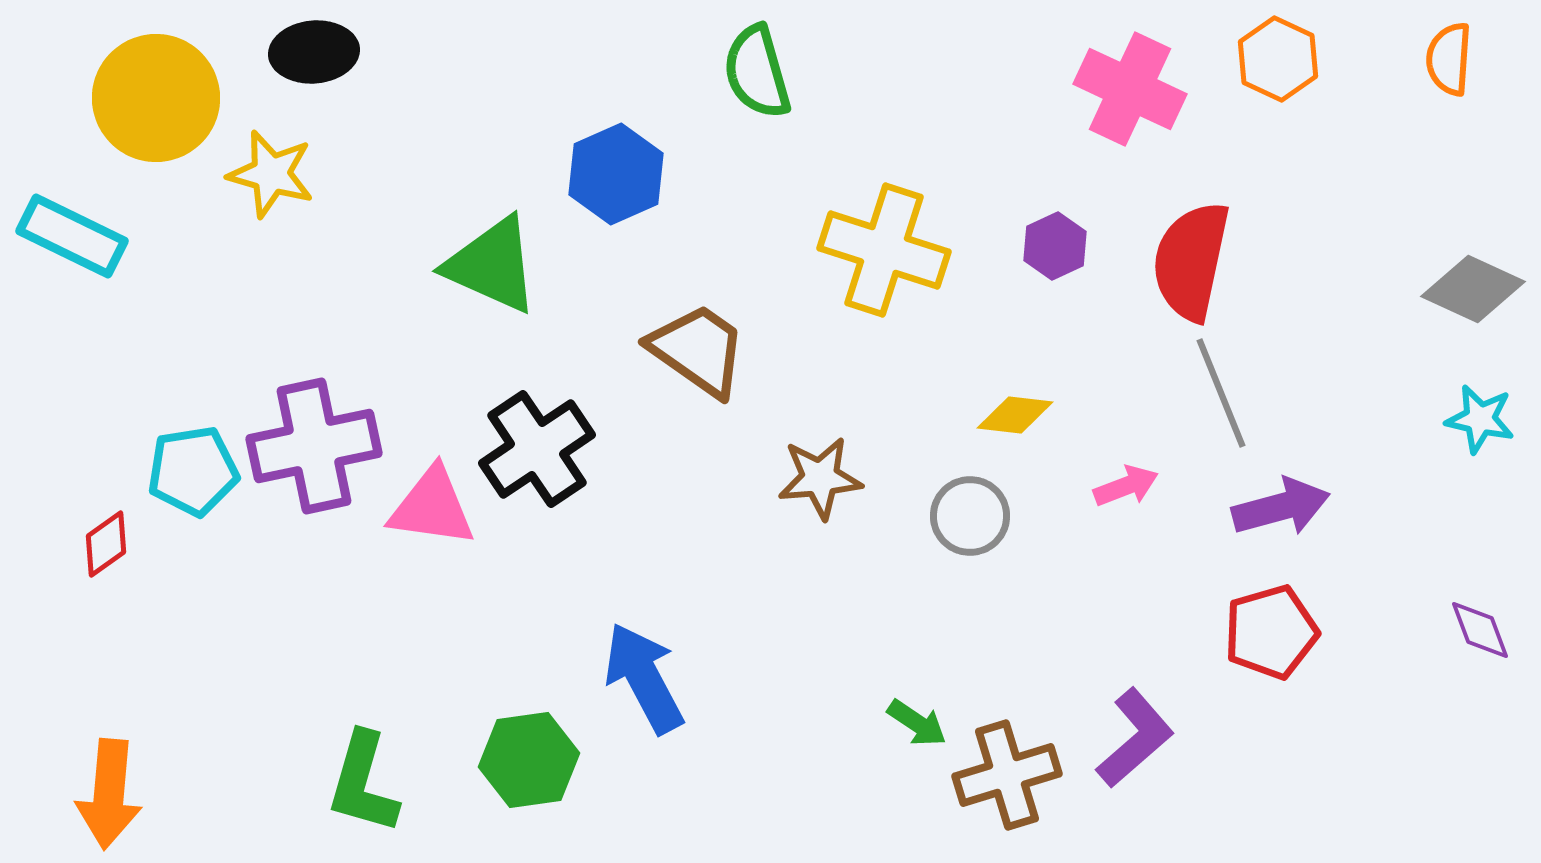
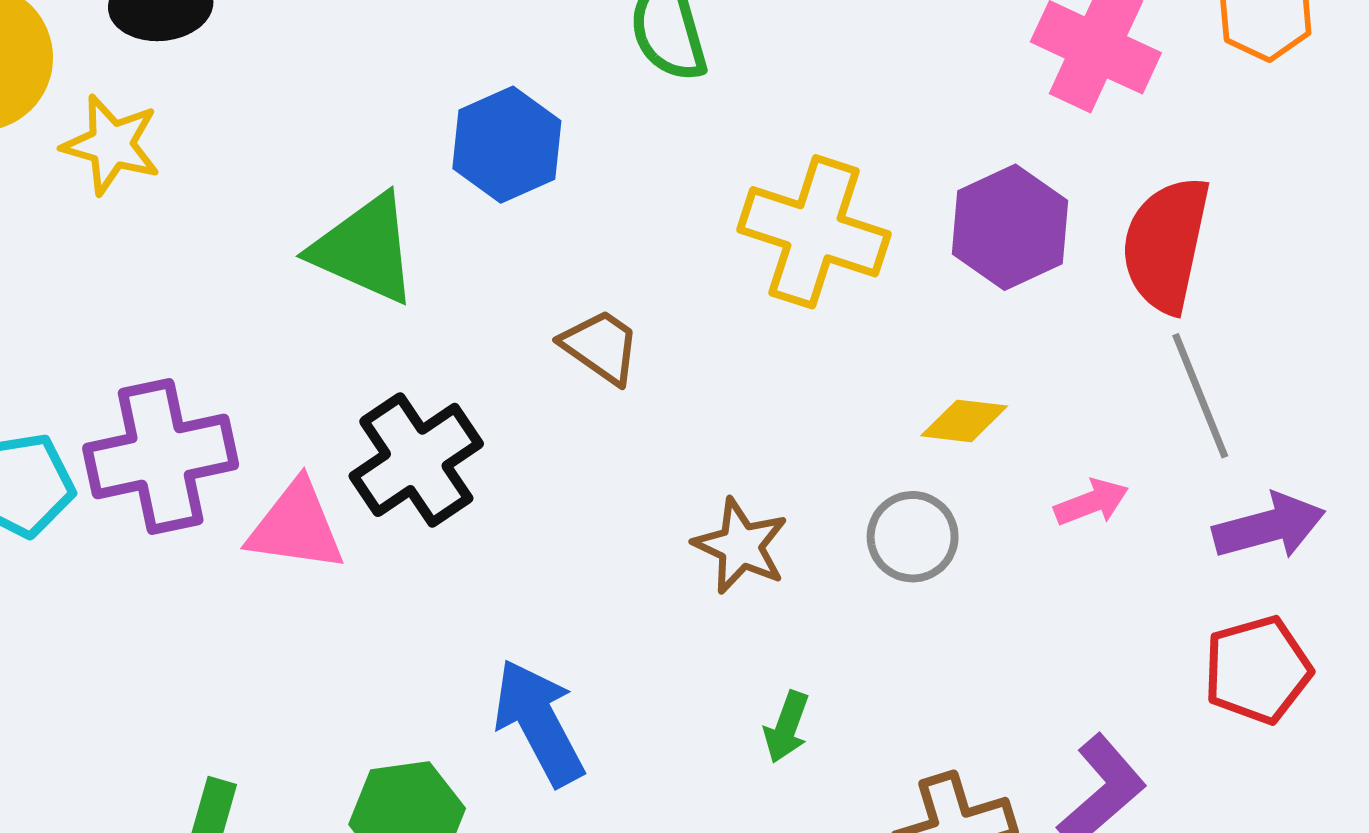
purple hexagon: (1055, 246) -> (1010, 227), size x1.6
brown trapezoid: (698, 350) -> (601, 346), size x0.7
brown star: (820, 478) -> (741, 546), moved, turned 30
green arrow: (917, 723) -> (786, 727), moved, turned 76

